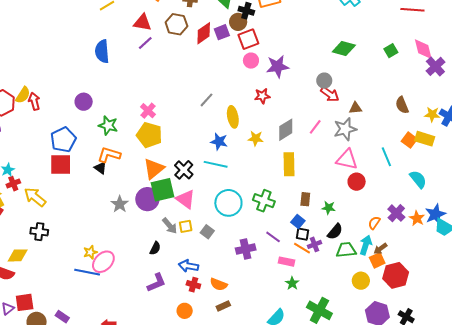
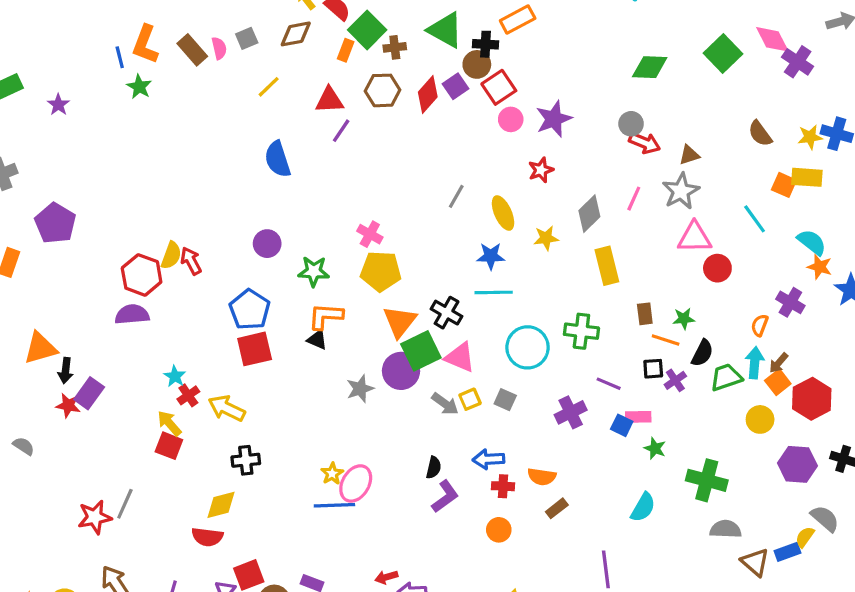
green square: (391, 51) -> (723, 53), size x1.6
gray star: (120, 204) -> (360, 389), turned 30
orange star: (417, 218) -> (820, 267), moved
blue square: (298, 222) -> (622, 425), moved
black semicircle: (155, 248) -> (434, 468), moved
orange line: (302, 248) -> (666, 340), moved

